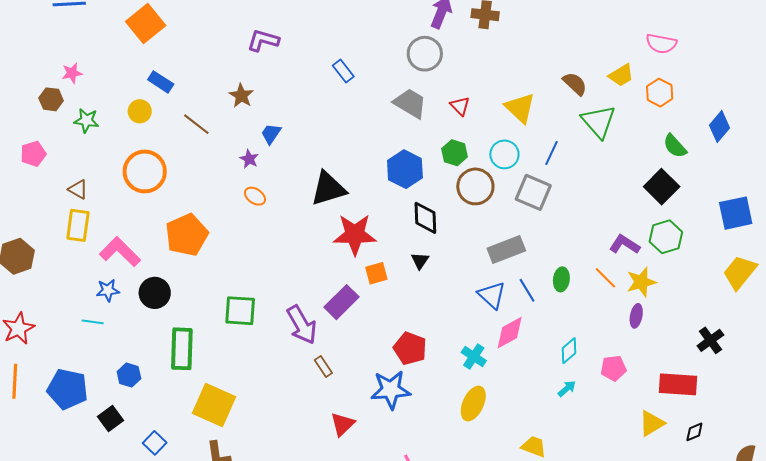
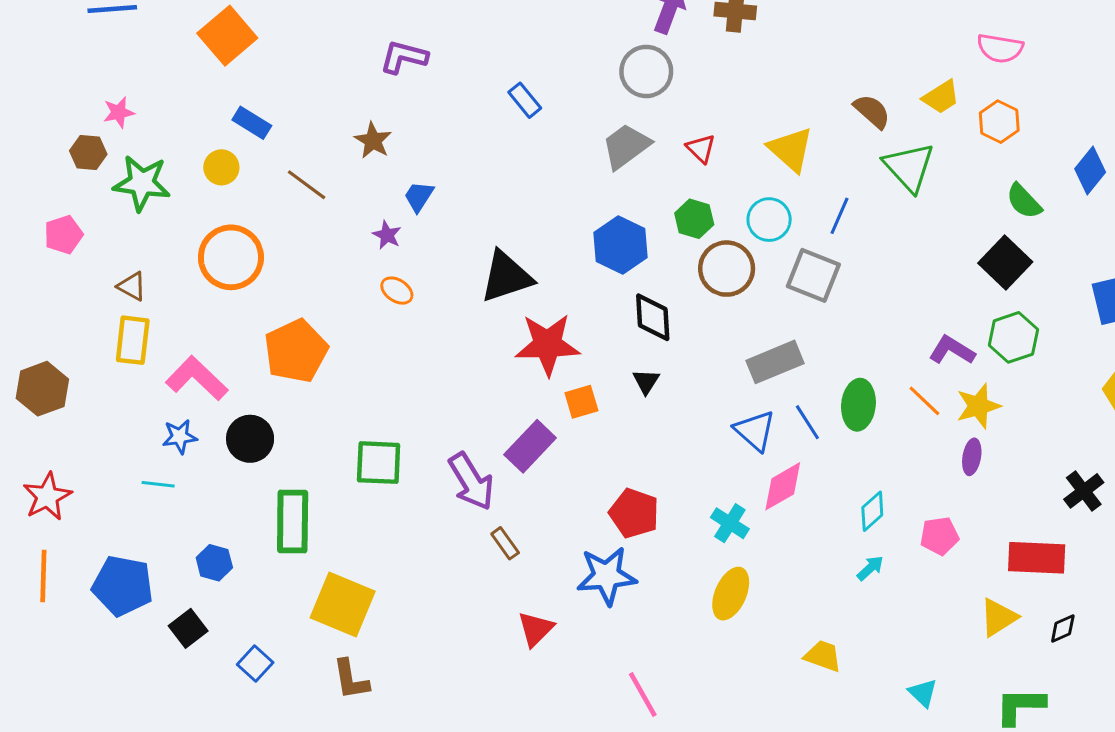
gray trapezoid: (410, 103) -> (626, 146), turned -66
green star: (86, 121) -> (142, 183), size x1.5
green ellipse: (561, 279) -> (858, 405), size x1.4

